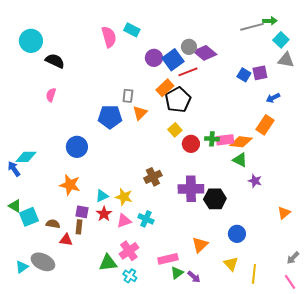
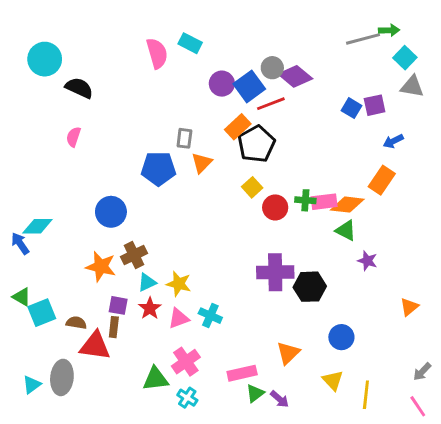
brown cross: (153, 177) -> (134, 255), moved
red triangle: (66, 240) -> (95, 346), size x1.6
gray ellipse: (43, 262) -> (62, 377), turned 70

